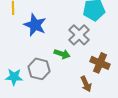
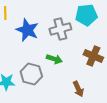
gray cross: (79, 35) -> (60, 29), moved, turned 30
brown cross: (100, 63) -> (93, 56), moved

